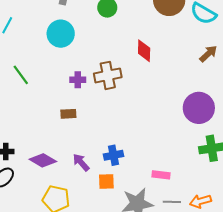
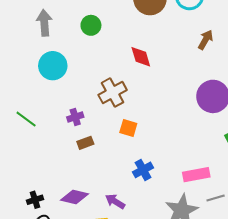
purple cross: (78, 80) -> (75, 117), moved
purple arrow: (81, 162) -> (115, 201), moved
pink rectangle: (161, 175) -> (196, 175), size x1.4
orange square: (106, 181) -> (128, 128), moved, turned 36

